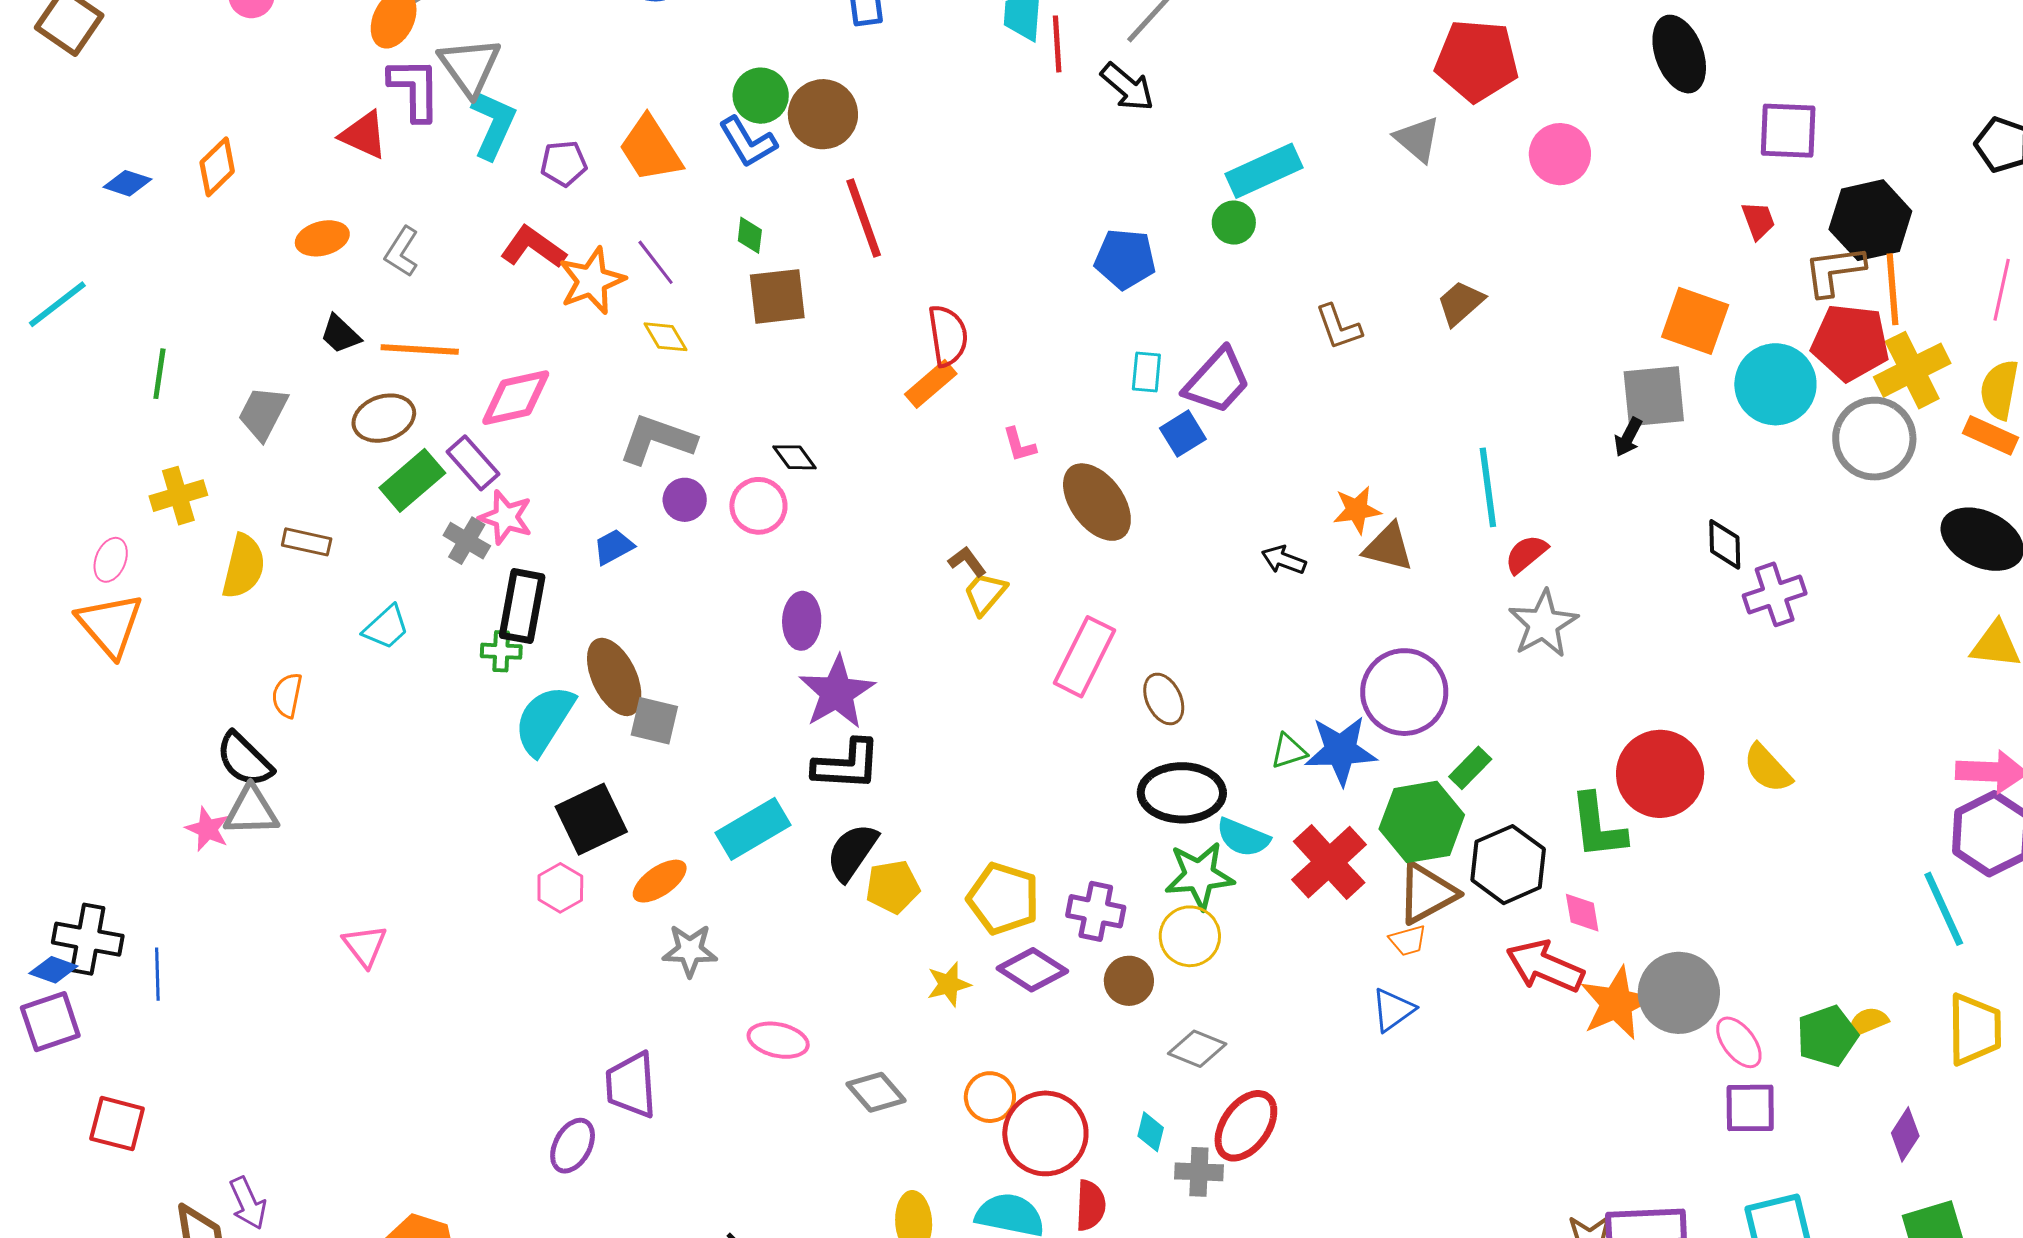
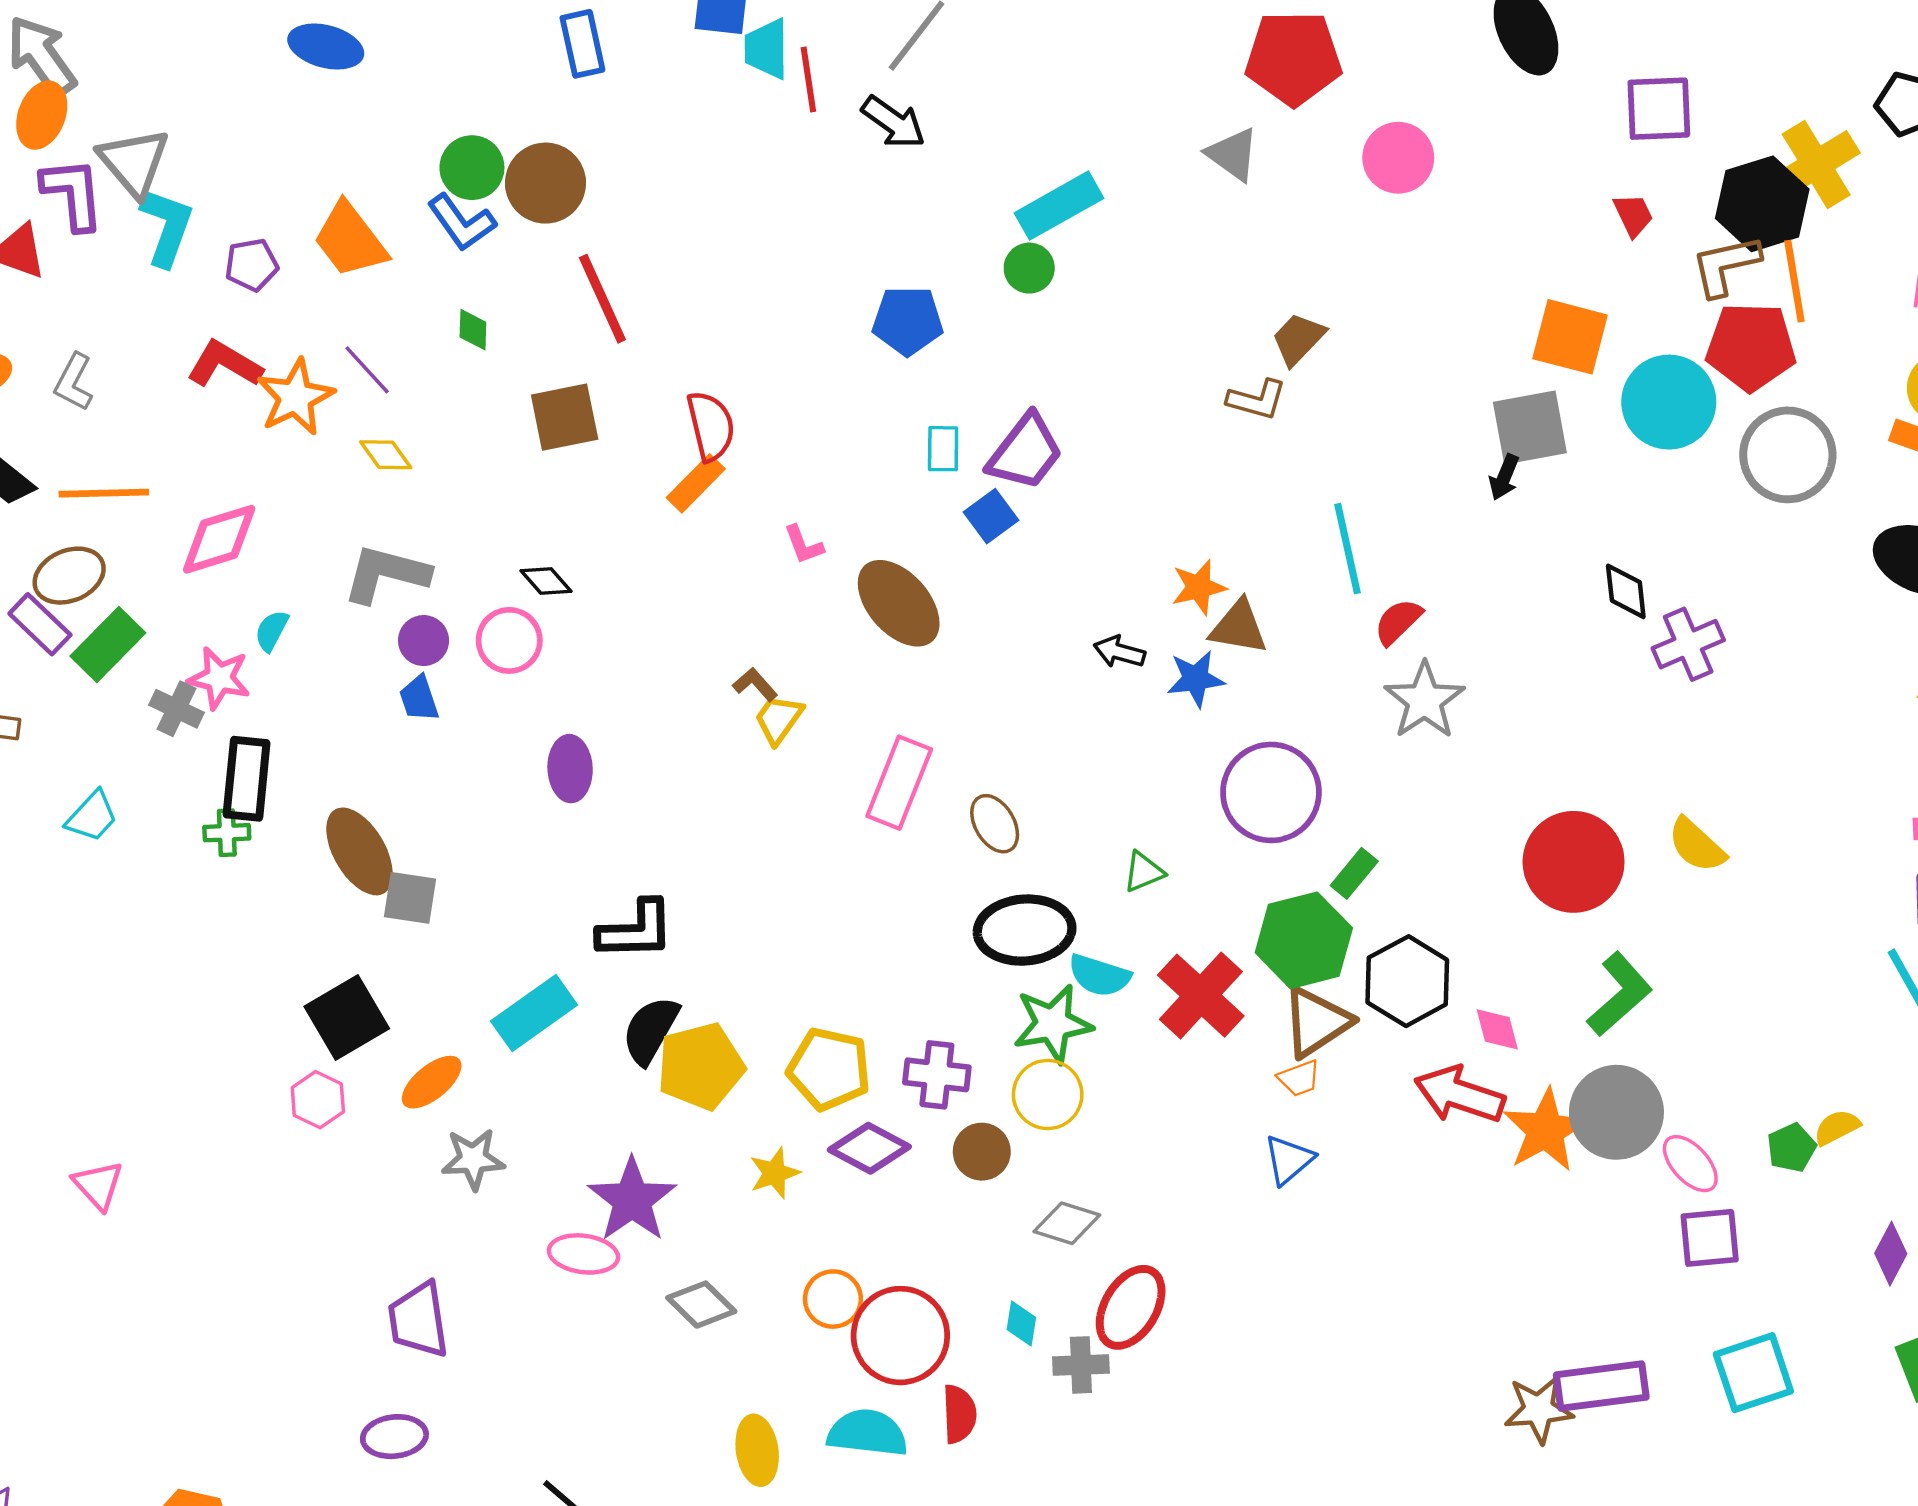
brown square: (777, 296) -> (565, 417), moved
brown L-shape: (1338, 327) -> (1257, 400), moved, turned -50
yellow cross: (1912, 370) -> (1816, 165), moved
purple rectangle: (473, 463) -> (40, 624), moved
blue trapezoid: (614, 547) -> (419, 699), moved, turned -75
purple star: (837, 692) -> (632, 1200), moved
cyan semicircle: (544, 720) -> (272, 631), moved, size x0.5
blue star: (1341, 750) -> (1196, 679), moved, size x0.7
green L-shape: (1598, 826) -> (1620, 994), moved, turned -120
yellow pentagon: (893, 887) -> (701, 1066), size x1.4
green pentagon: (1827, 1036) -> (1791, 1148), size x0.7
purple ellipse: (573, 1146) -> (394, 1437), moved, turned 60

